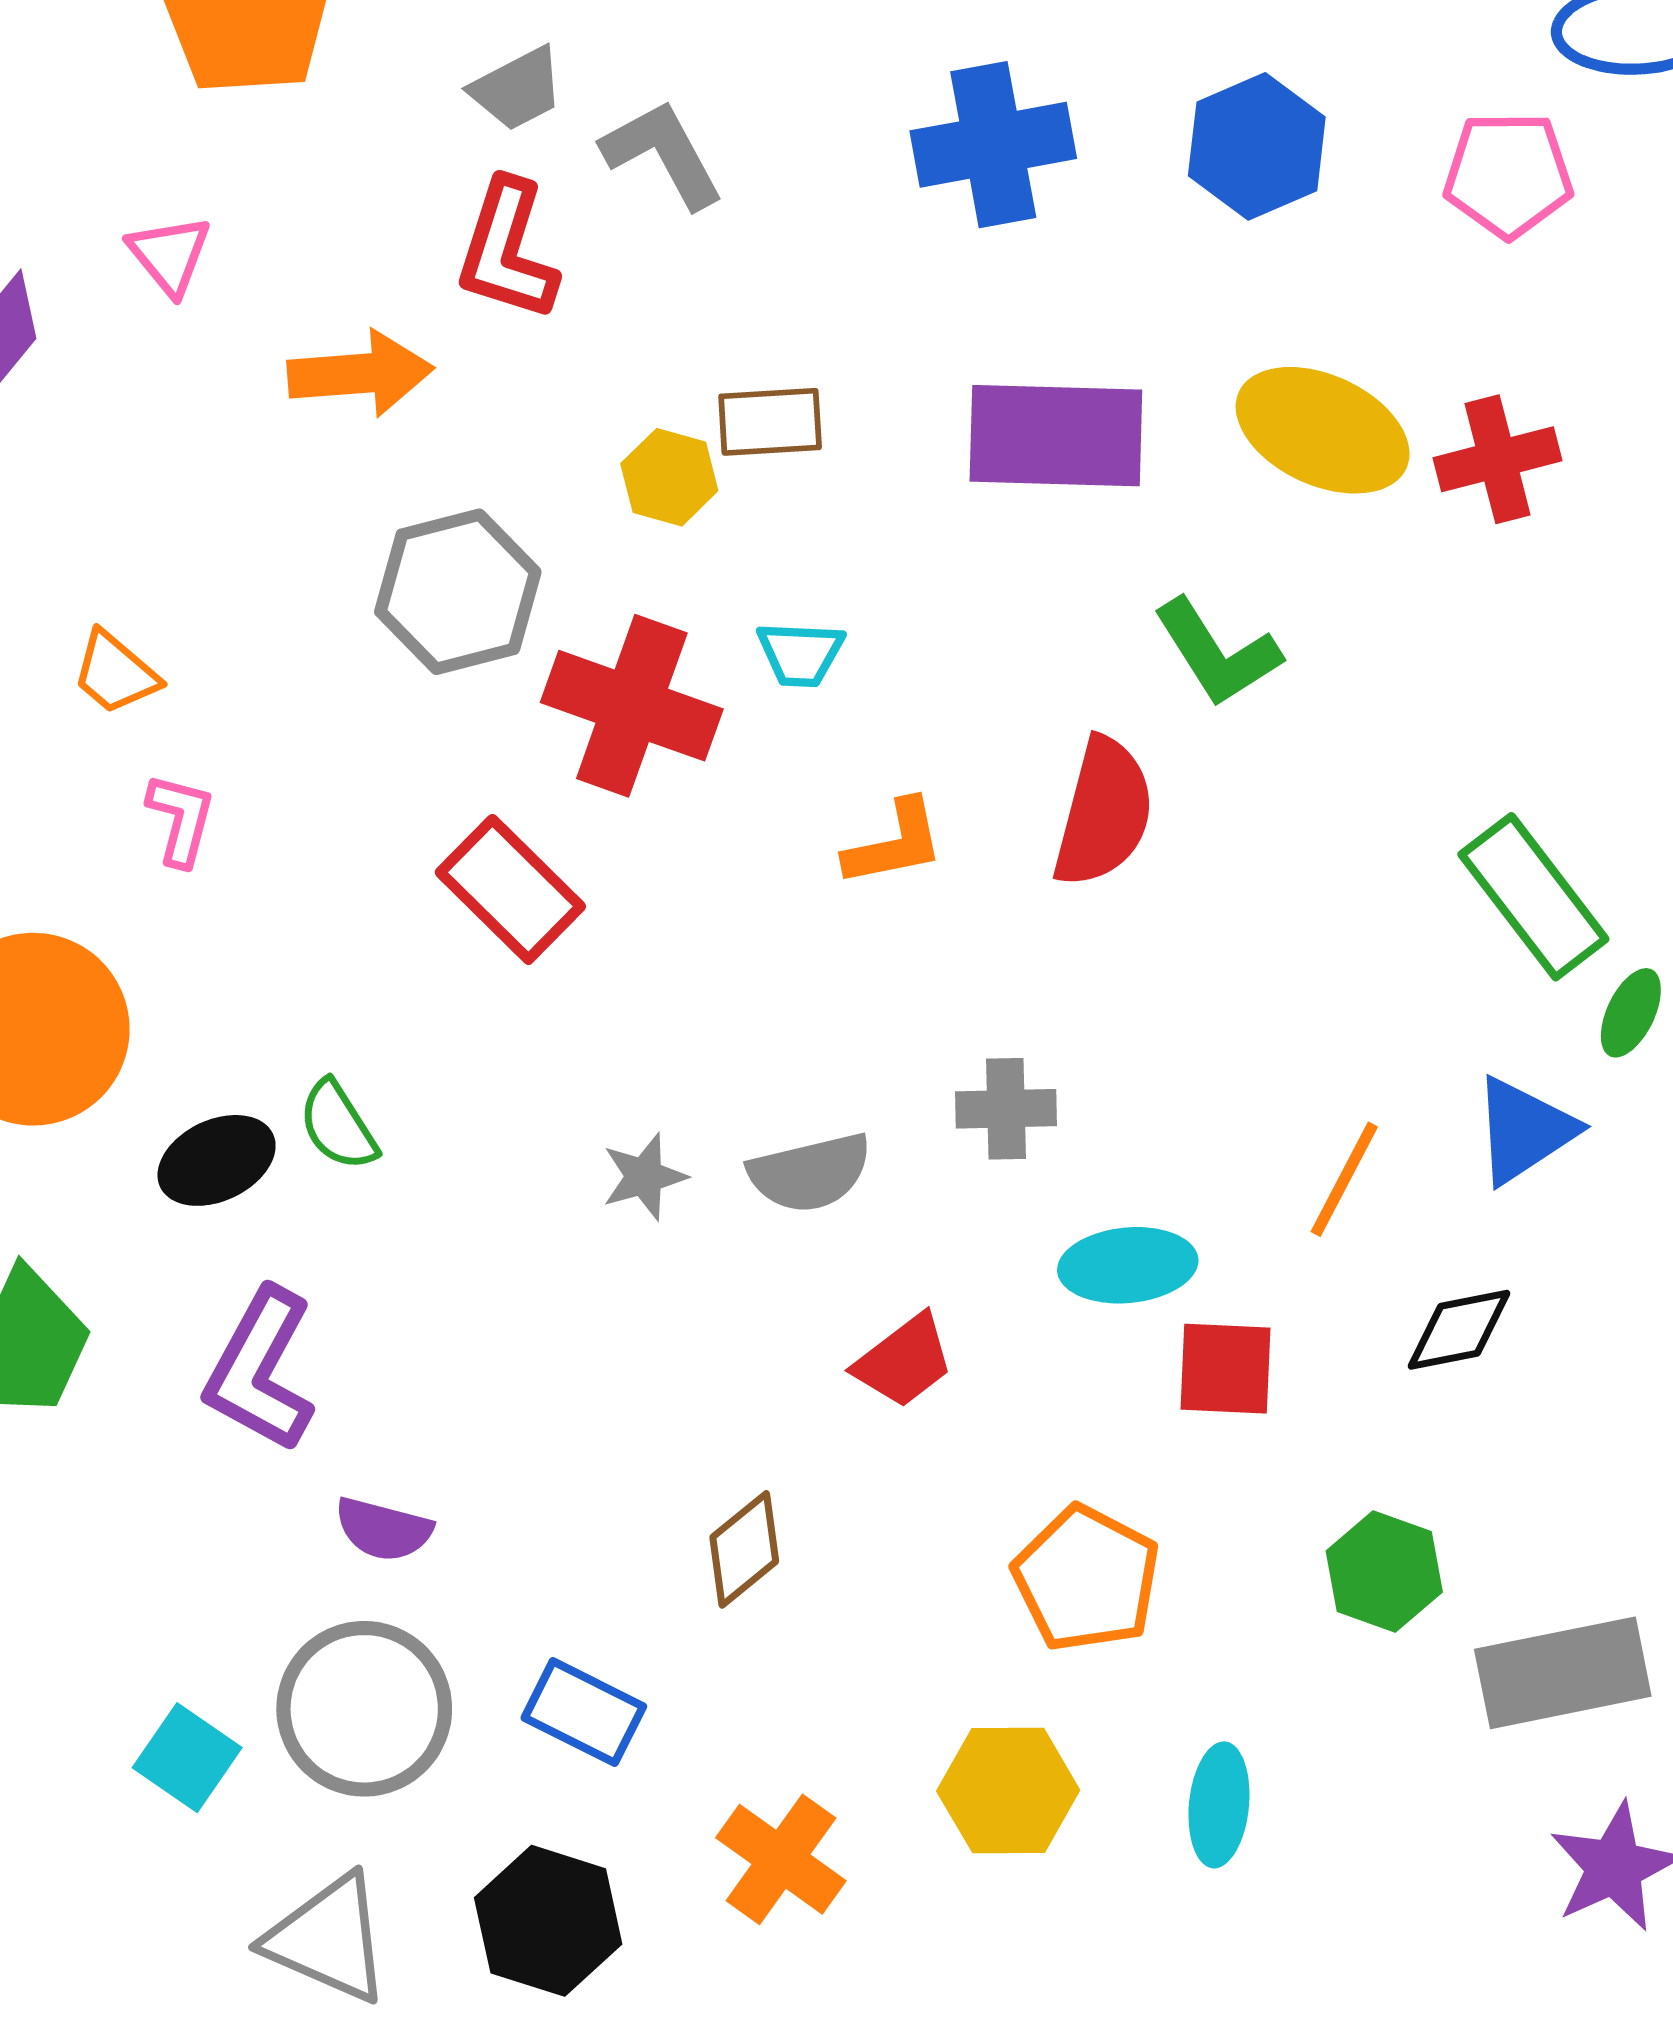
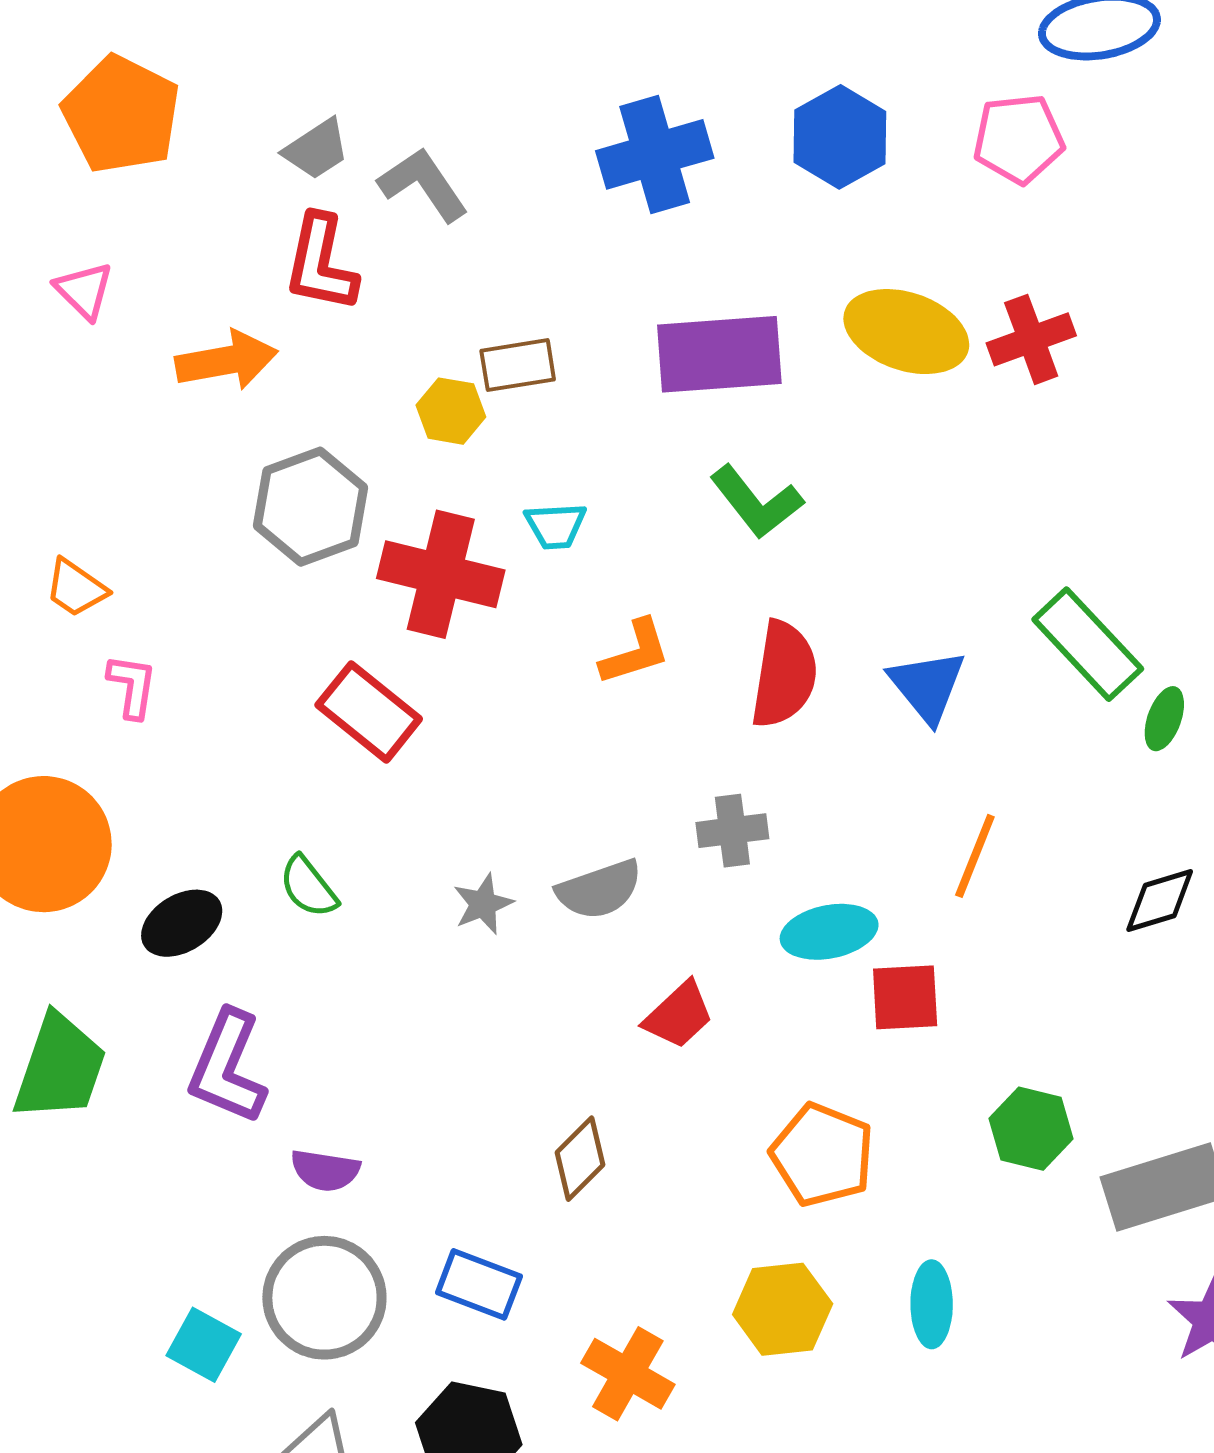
green L-shape: (1217, 653) -> (756, 502), moved
red semicircle: (1104, 812) -> (784, 674), moved
green semicircle: (338, 1126) -> (308, 887), moved
blue triangle: (1524, 1130) -> (927, 686), moved, turned -30
black diamond: (1459, 1330) -> (1160, 900), moved

